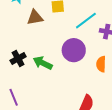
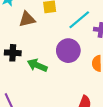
black cross: (18, 58) -> (13, 53), moved, turned 35

